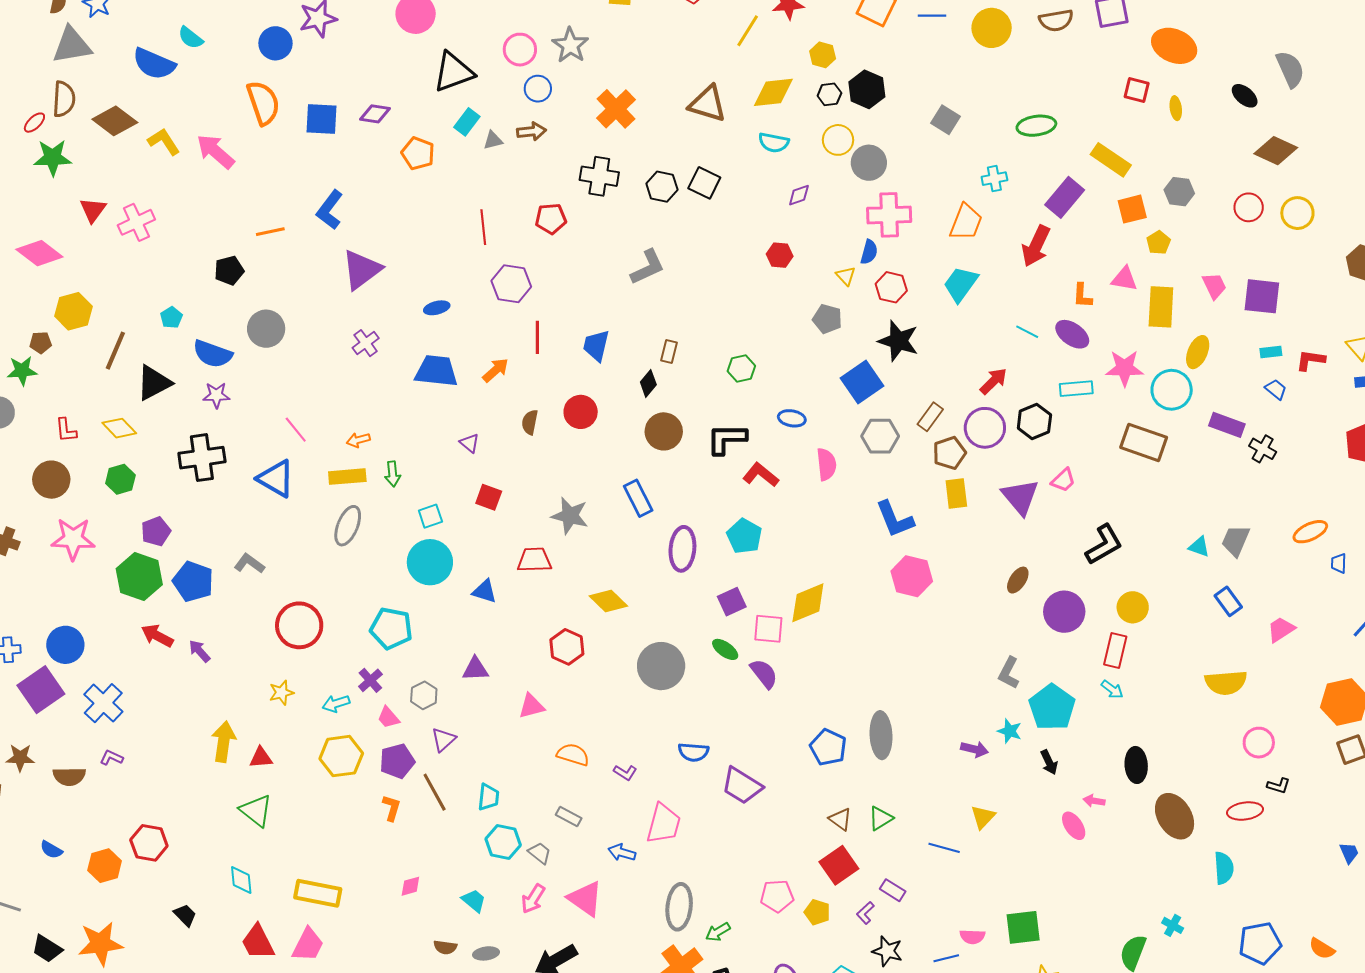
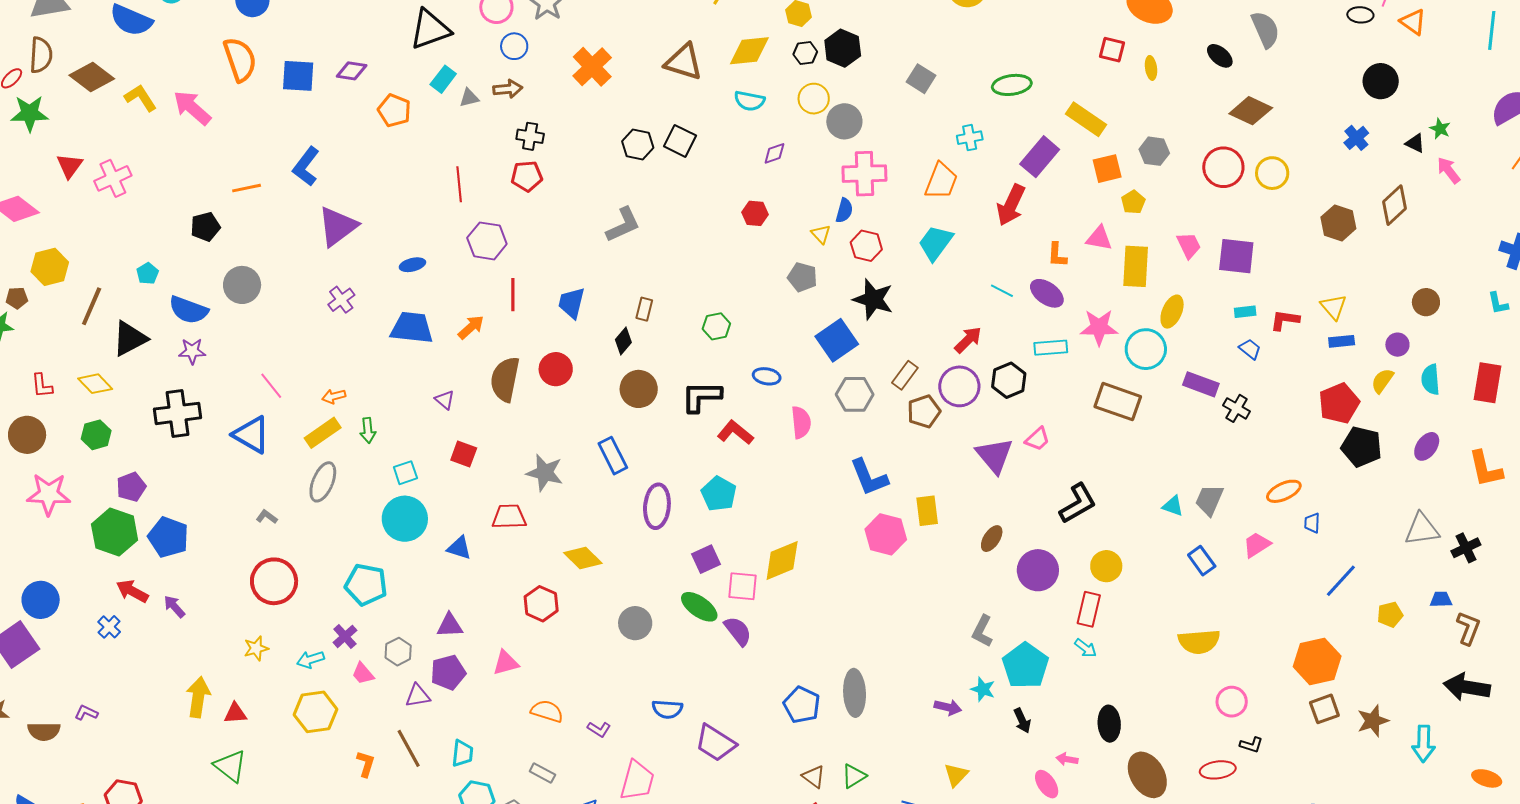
black cross: (599, 176) -> (530, 136), moved, size x0.7
red circle: (1249, 207) -> (1223, 167), size x1.4
brown semicircle: (530, 422) -> (505, 379), size x1.8
yellow rectangle: (347, 477) -> (323, 433), turned -30
yellow rectangle: (956, 493) -> (927, 511), moved
gray L-shape: (249, 563) -> (267, 517), moved, size x0.7
pink trapezoid: (1281, 629) -> (1257, 545), moved
green ellipse: (725, 649) -> (699, 607), size x1.4
gray circle: (661, 666) -> (635, 623), size x0.7
blue cross: (103, 703) -> (109, 627), moved, size x0.6
purple triangle: (443, 740) -> (418, 696), turned 32
purple pentagon: (397, 761) -> (448, 672), moved

